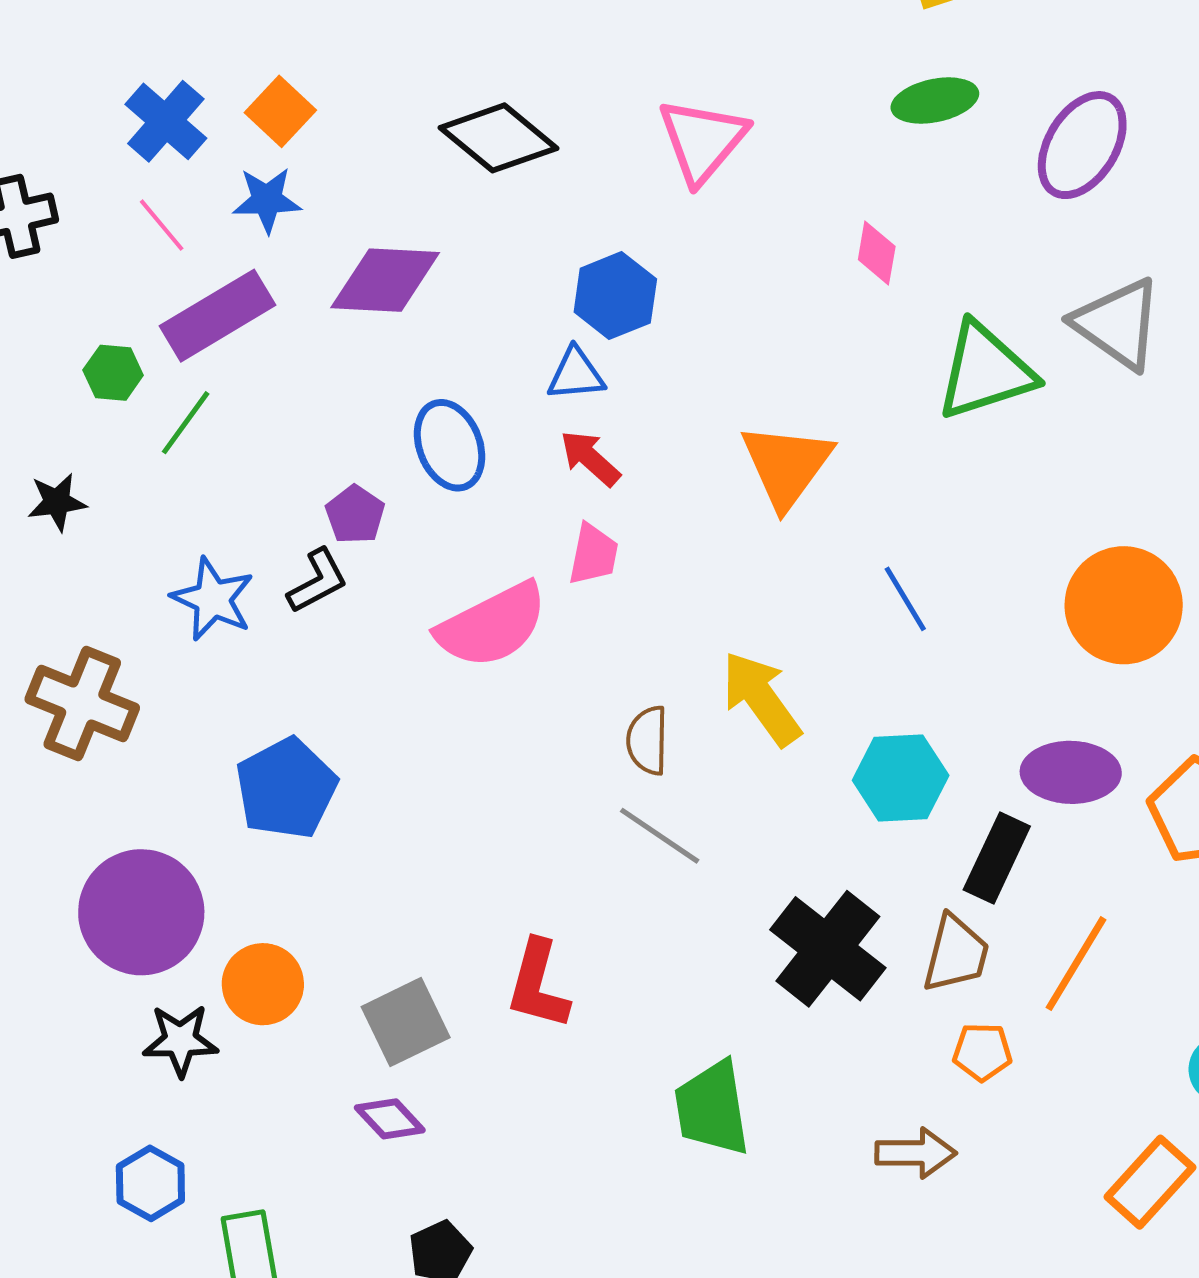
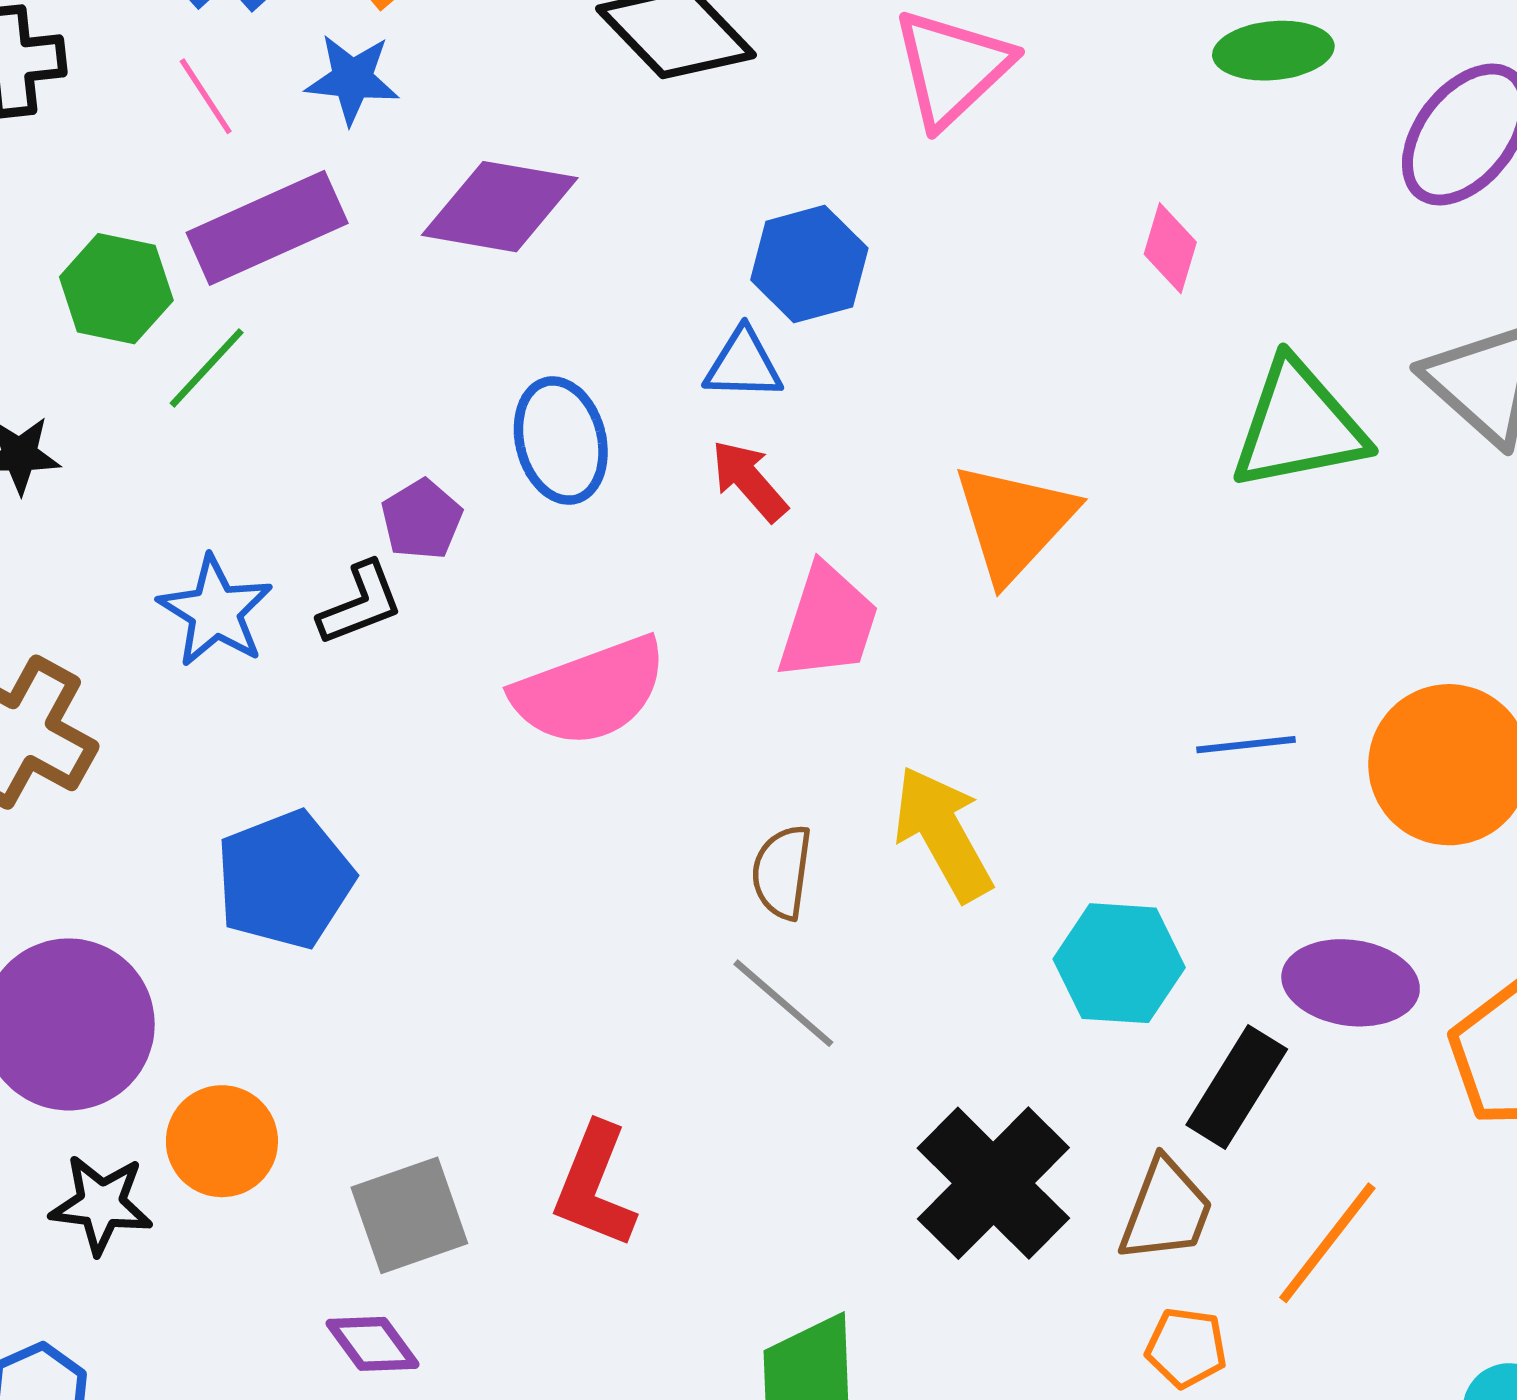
green hexagon: (113, 373) -> (116, 289), size x1.4
pink trapezoid: (593, 554) -> (828, 622), moved, size x1.4
blue line: (905, 599) -> (1246, 745), moved, turned -72

